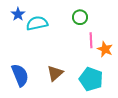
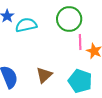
green circle: (80, 17) -> (69, 19), size x1.6

